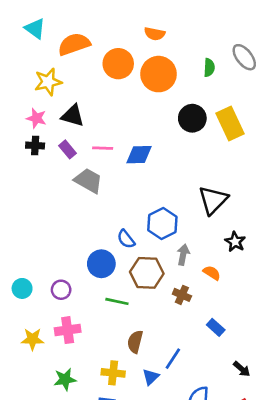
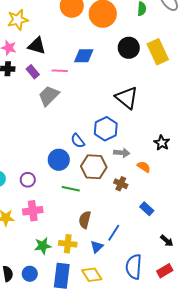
blue diamond: (139, 155) -> (84, 56), moved
gray trapezoid: (88, 181) -> (49, 96), turned -75
black triangle: (213, 200) -> (127, 98), moved, turned -35
gray arrow: (183, 255) -> (122, 153), turned 84
green star: (65, 379) -> (43, 246), moved

